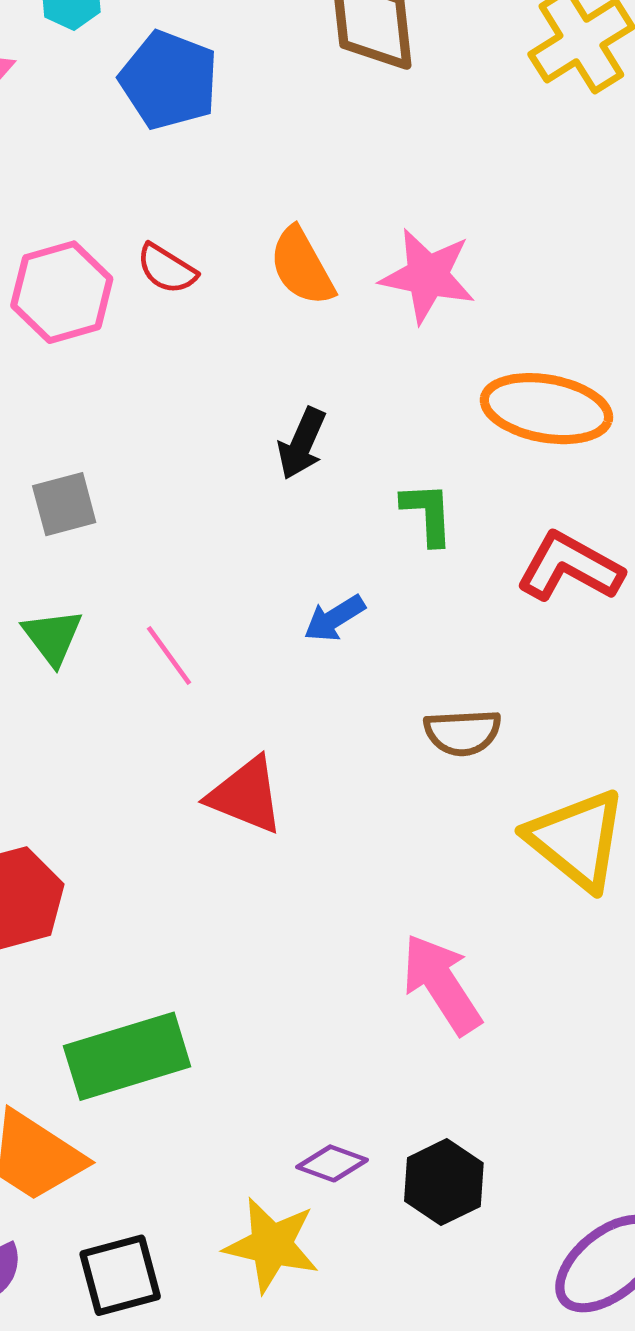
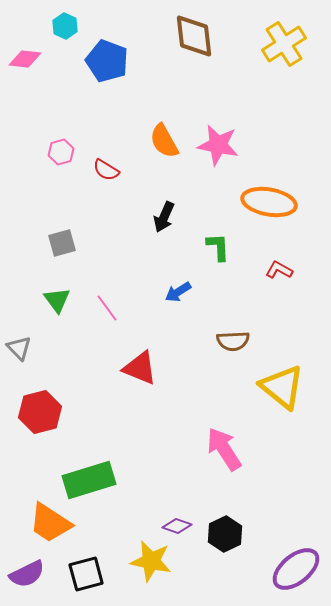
red semicircle: (167, 269) -> (106, 170), moved
pink hexagon: (62, 292) -> (61, 152), size x0.6
red L-shape: (570, 567) -> (279, 270), size x0.6

